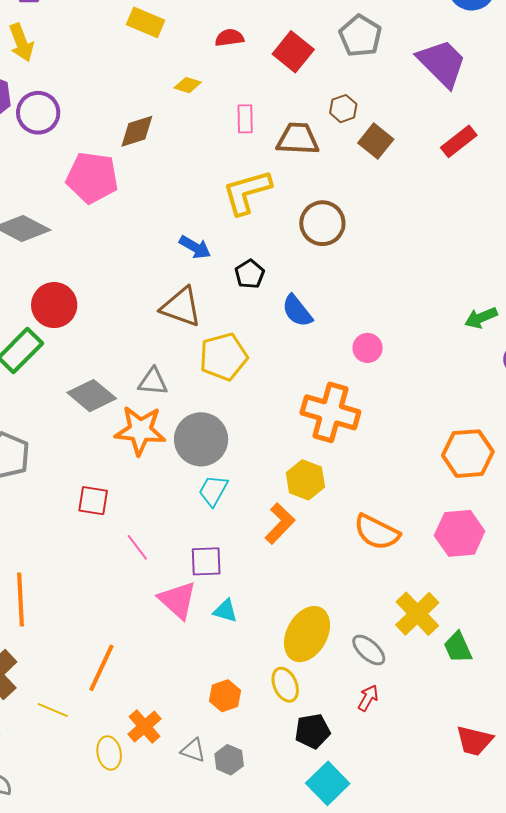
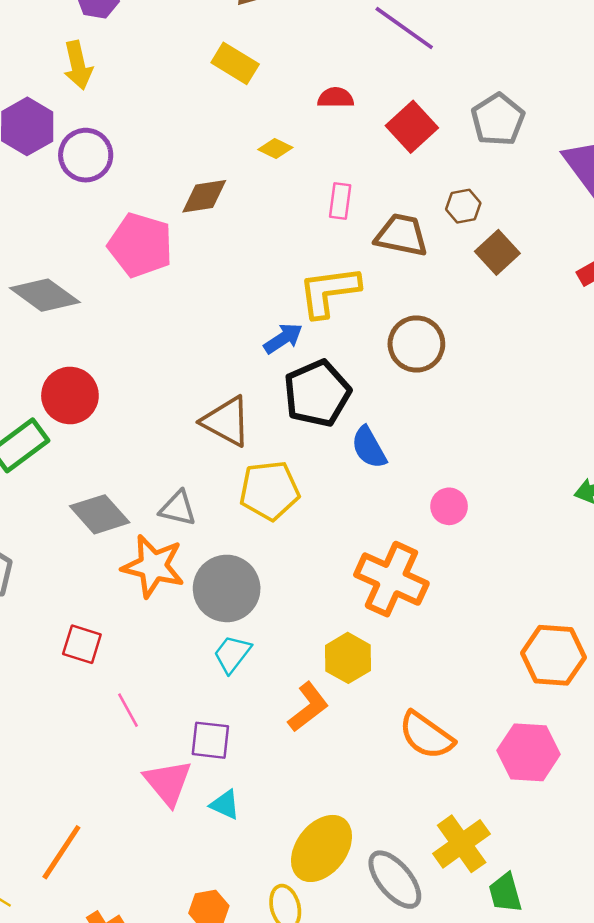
blue arrow: (195, 247) -> (283, 338), moved, turned -72
black pentagon: (250, 274) -> (317, 393), size x1.8
gray ellipse: (369, 650) -> (395, 880), size x1.4

